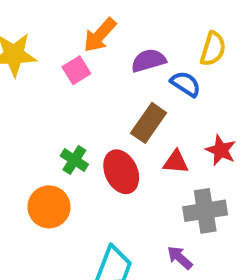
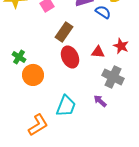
brown rectangle: (149, 123) -> (64, 32), moved
green cross: (74, 160) -> (19, 57), moved
gray cross: (205, 211) -> (113, 77), turned 35

